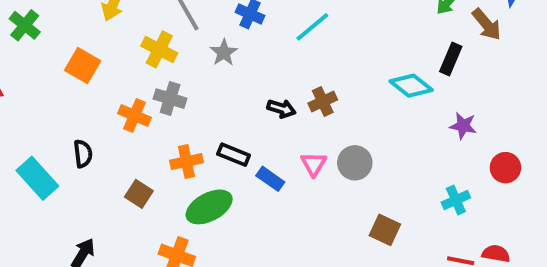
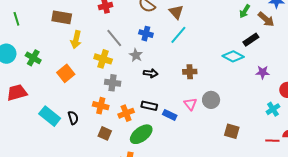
black rectangle: (451, 59) -> (251, 40), turned 42
orange square: (83, 66) -> (66, 73), turned 30
brown cross: (323, 101) -> (190, 72), turned 32
black arrow: (281, 109) -> (151, 73), moved
orange cross: (135, 116) -> (101, 106), moved
cyan rectangle: (37, 178) -> (50, 116), moved
cyan cross: (456, 200) -> (273, 109), moved

